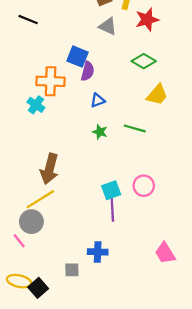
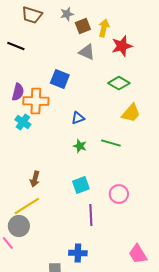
purple semicircle: (88, 71) -> (18, 92), moved
brown arrow: (49, 169) -> (35, 179), size x0.6
cyan square: (111, 190) -> (81, 185), moved

